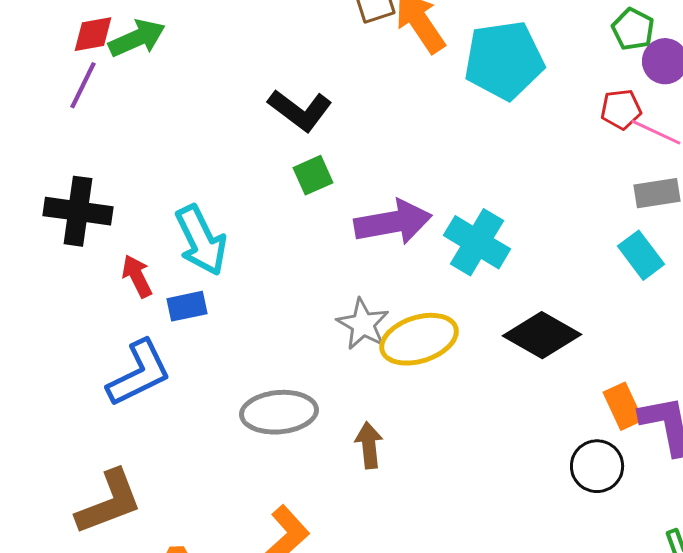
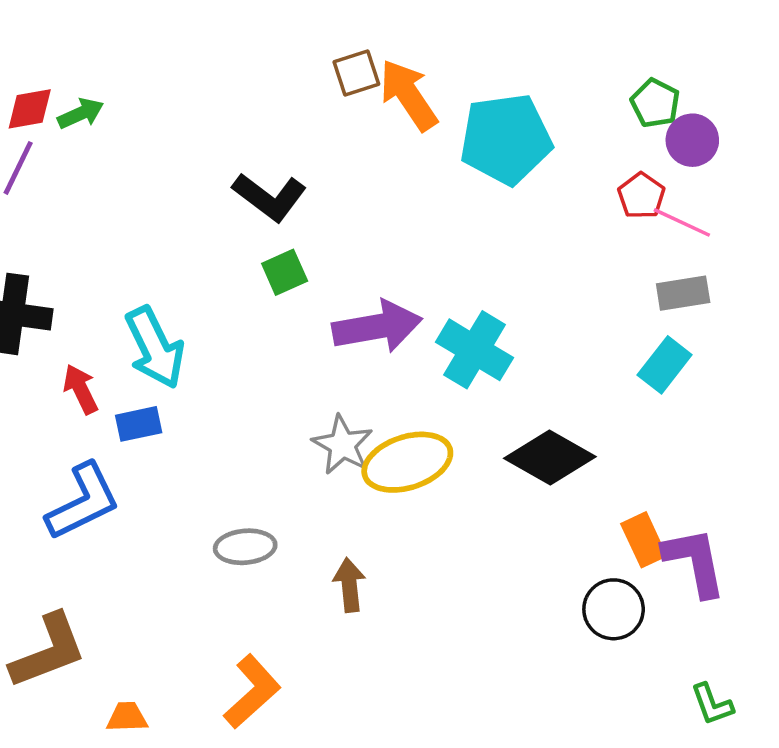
green arrow: (137, 38) -> (81, 114), size x0.7
red pentagon: (621, 109) -> (641, 196), turned -30
cyan rectangle: (641, 255) -> (665, 365), turned 75
gray ellipse: (279, 412) -> (245, 547), size x0.7

